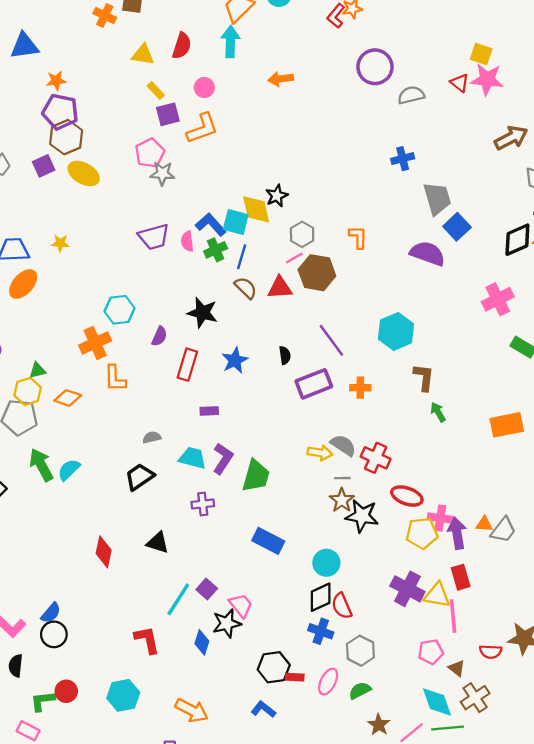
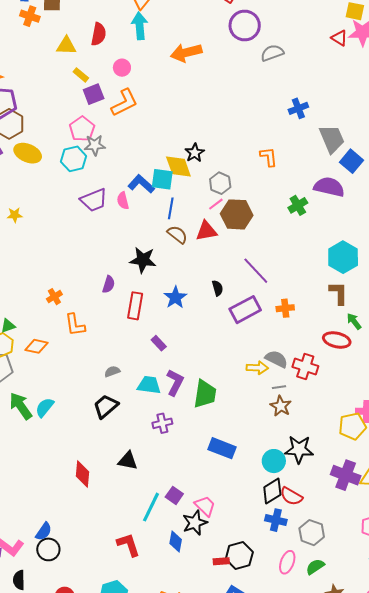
purple circle: (375, 67) -> (245, 26), moved
orange arrow: (281, 79) -> (186, 53), size x1.4
gray semicircle: (411, 95) -> (272, 53), moved
orange L-shape: (358, 237) -> (269, 157), moved
green cross: (216, 250) -> (298, 205), moved
cyan hexagon: (119, 310) -> (74, 159), moved
cyan hexagon: (396, 331) -> (343, 257), moved
orange cross: (95, 343) -> (54, 297), size x0.6
purple rectangle: (209, 411) -> (159, 343), turned 56
red ellipse: (407, 496) -> (337, 340), moved
black star: (362, 516) -> (299, 449), moved
red semicircle: (342, 606) -> (291, 496), turned -30
red rectangle: (295, 677) -> (221, 561), moved

